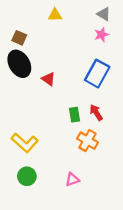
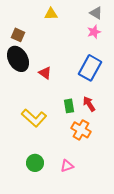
yellow L-shape: (25, 143) -> (34, 118), moved
green circle: (27, 176) -> (35, 163), moved

